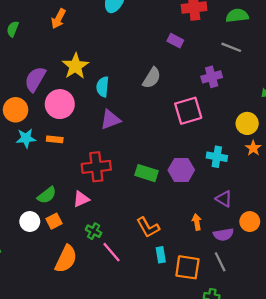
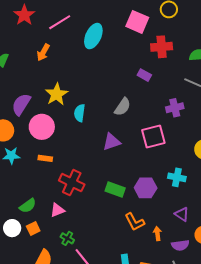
purple triangle: (110, 120) -> (112, 142), moved
orange rectangle: (55, 139) -> (45, 158), moved
red cross: (96, 167) -> (72, 183), turned 30
orange L-shape: (148, 227) -> (135, 222), moved

